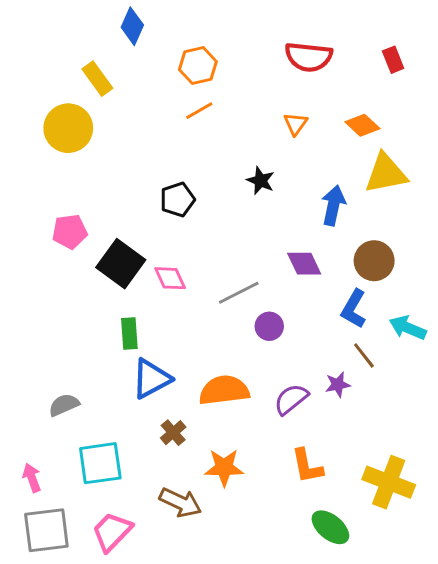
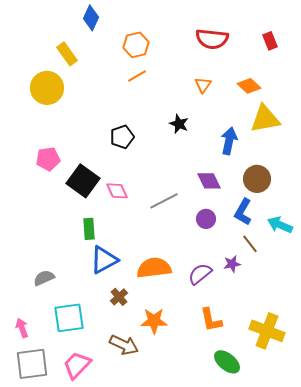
purple circle: (269, 326) -> (206, 219), moved

